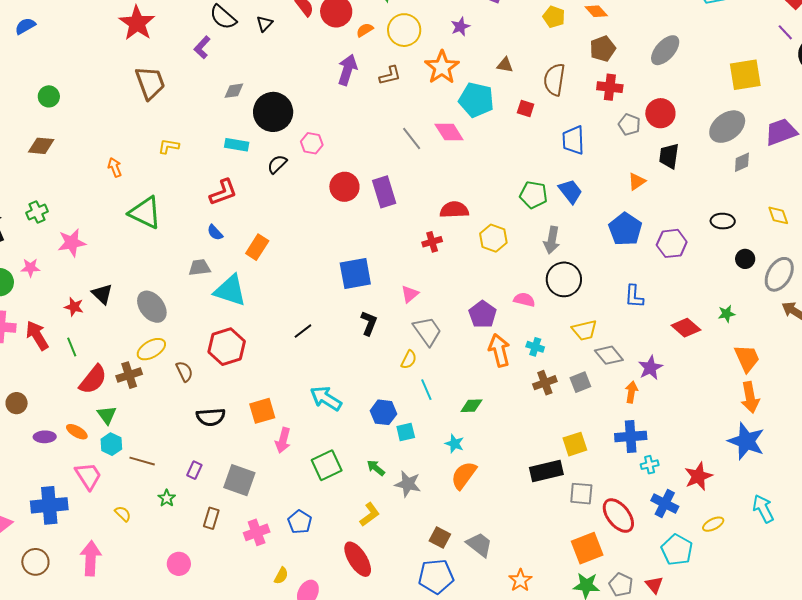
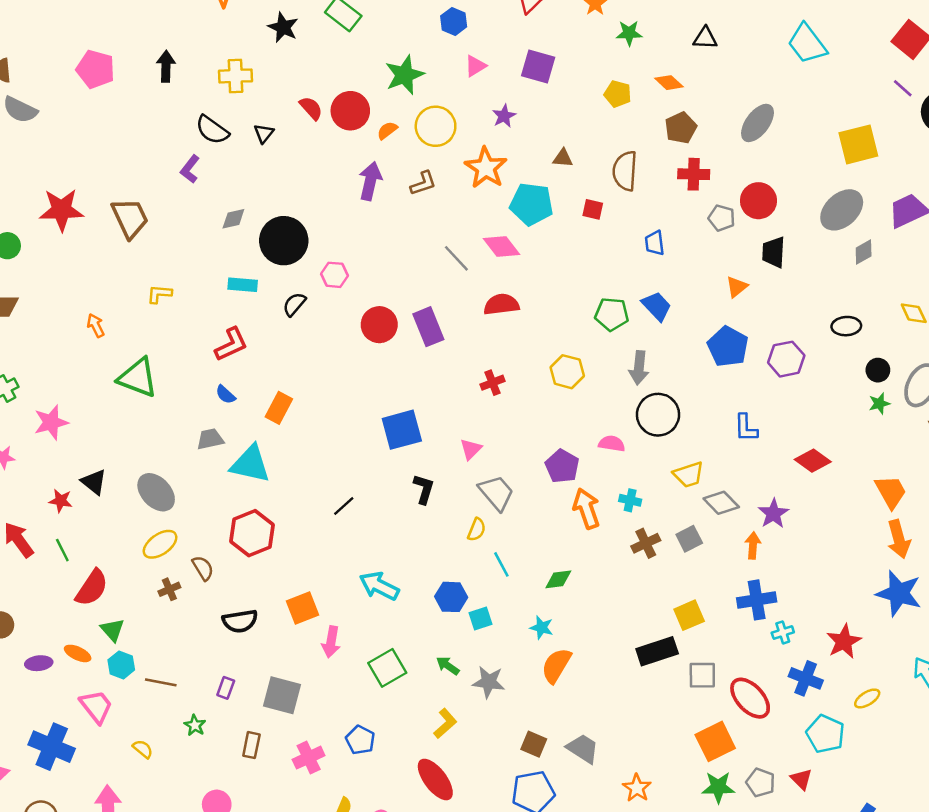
red star: (137, 23) -> (61, 210), moved, turned -30
blue trapezoid: (573, 140) -> (655, 243), size x0.7
red semicircle: (454, 210) -> (501, 304), moved
green star: (727, 314) -> (879, 403), moved
brown cross: (129, 375) -> (169, 589), moved, size x0.7
blue cross: (49, 505) -> (52, 747), turned 33

